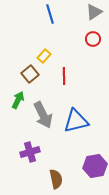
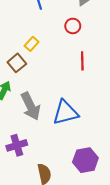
red circle: (93, 39) -> (73, 26), moved
red line: (64, 76) -> (82, 61), moved

